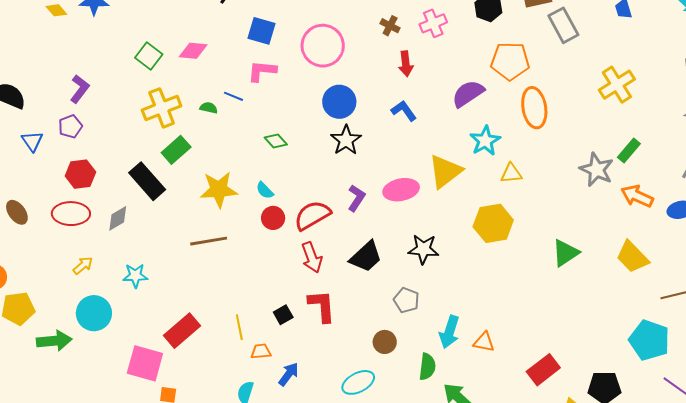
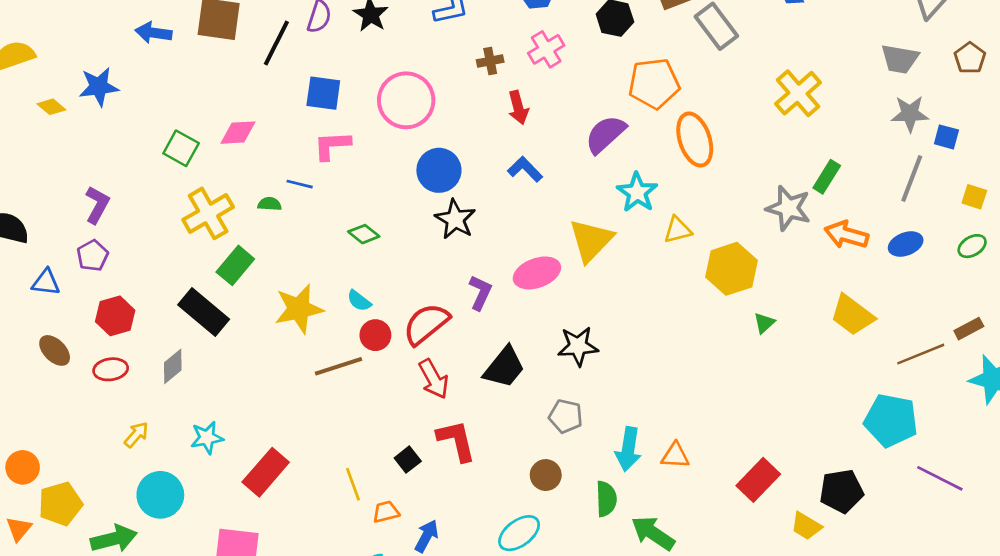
brown cross: (390, 26) -> (490, 61), turned -30
blue triangle: (32, 141) -> (46, 282), turned -40
brown ellipse: (17, 212) -> (55, 350), moved
red ellipse: (71, 214) -> (111, 369), size x0.7
yellow hexagon: (493, 223) -> (731, 269), moved
brown line: (209, 241) -> (338, 366), moved
green triangle: (565, 253) -> (764, 323), size x0.6
red rectangle: (182, 331) -> (266, 472), moved

